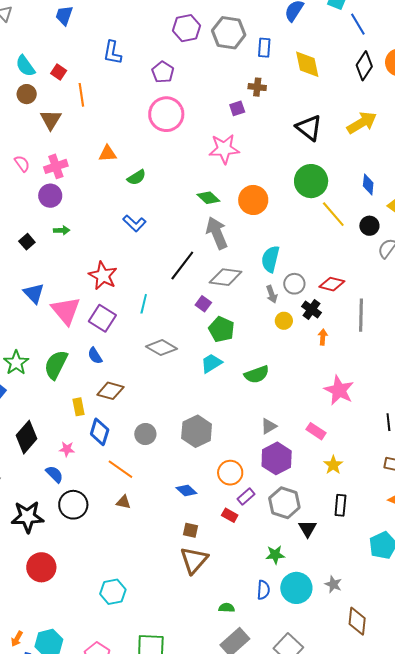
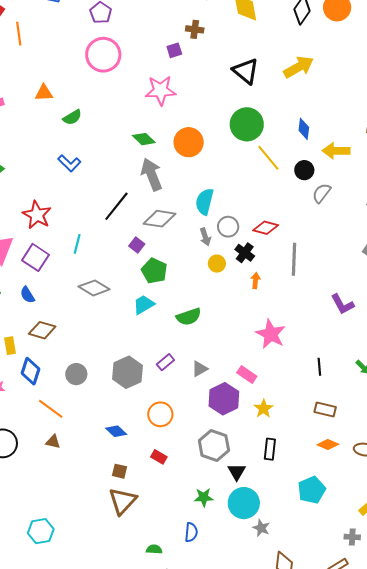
purple hexagon: (277, 458) -> (224, 399), moved
purple rectangle: (246, 497) -> (165, 362), moved
cyan circle: (296, 588) -> (244, 503), moved

